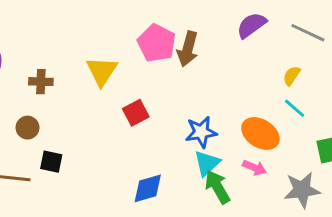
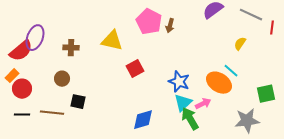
brown arrow: (188, 49) -> (170, 26), size x0.6
yellow triangle: (102, 71) -> (112, 41), turned -50
cyan line: (295, 108) -> (231, 71), moved
blue star: (201, 132) -> (179, 82), turned 30
pink arrow: (254, 168) -> (203, 104), moved, turned -49

